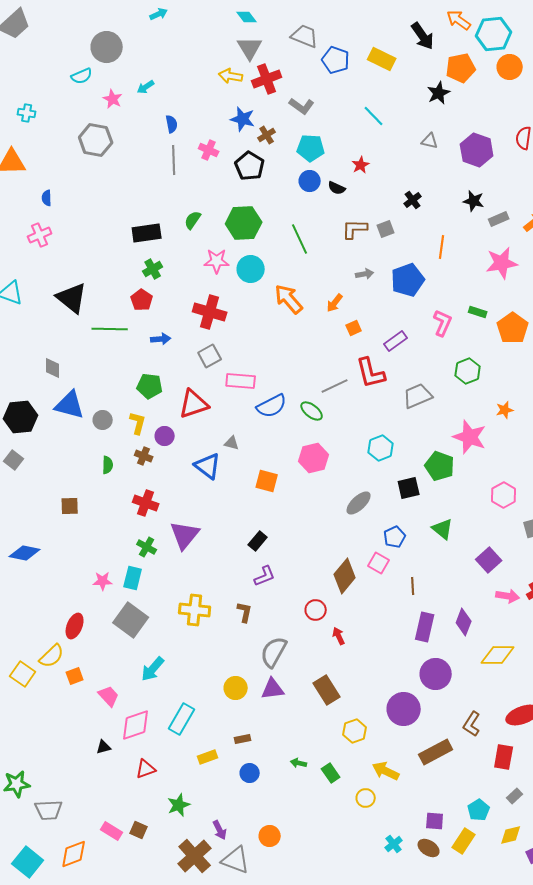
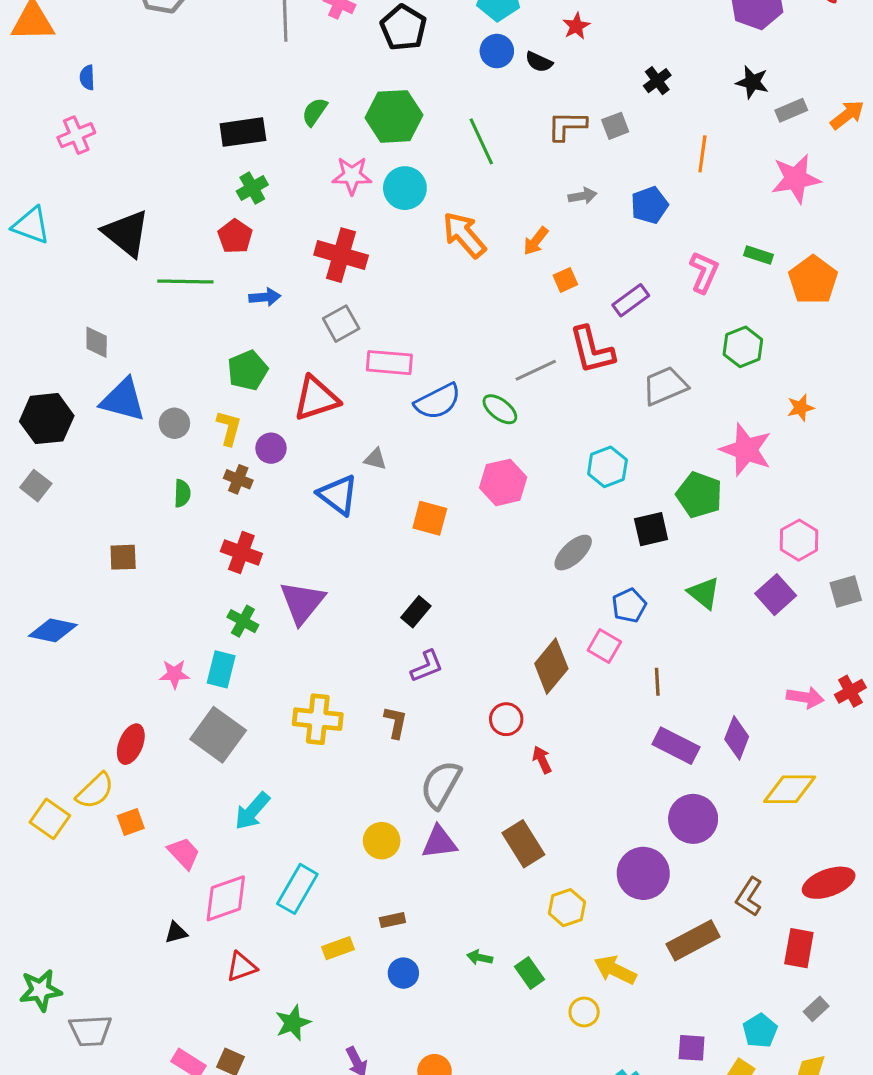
blue pentagon: (408, 280) -> (649, 205), size x0.7
green pentagon: (150, 386) -> (248, 370), turned -30
purple square: (489, 560) -> (776, 595), moved
purple rectangle: (425, 627) -> (676, 746), turned -76

